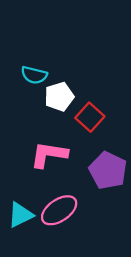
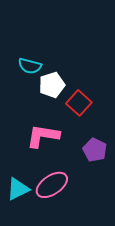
purple pentagon: (108, 170) -> (95, 150), size x0.7

